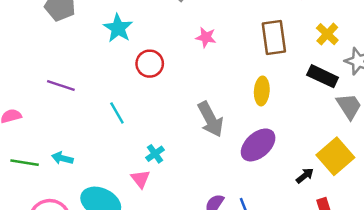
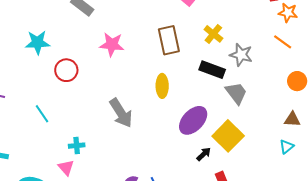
cyan star: (118, 28) -> (37, 43), turned -30
pink star: (206, 37) -> (112, 45), size x1.4
purple ellipse: (258, 145) -> (193, 120), moved
cyan cross: (155, 154) -> (77, 146), turned 35

